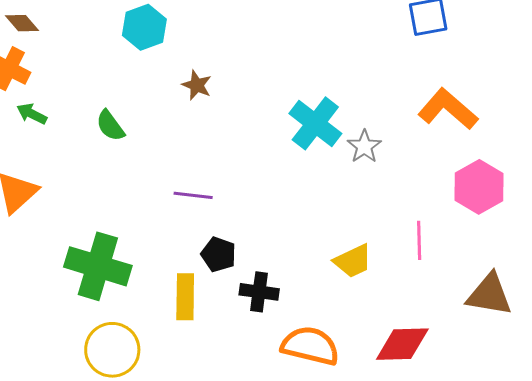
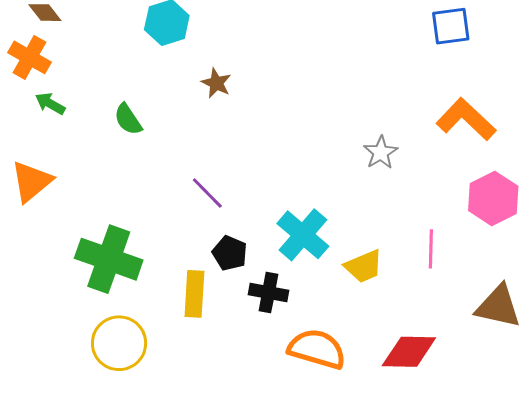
cyan cross: (315, 123) -> (303, 235), moved
purple line: (193, 195) -> (207, 193), turned 36

